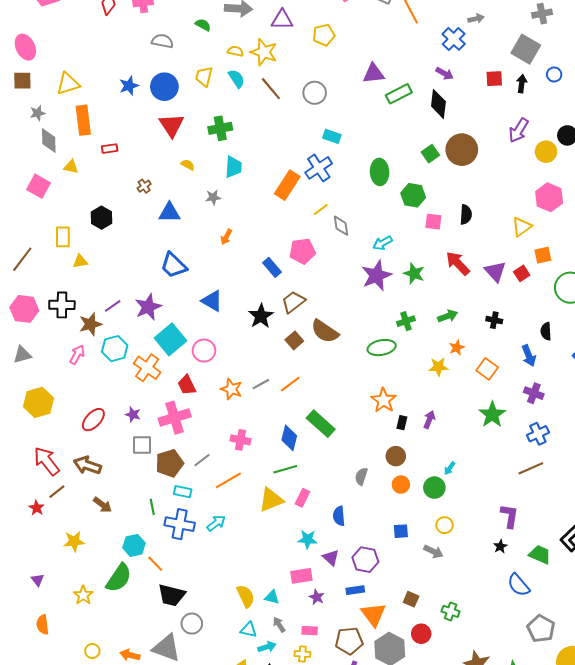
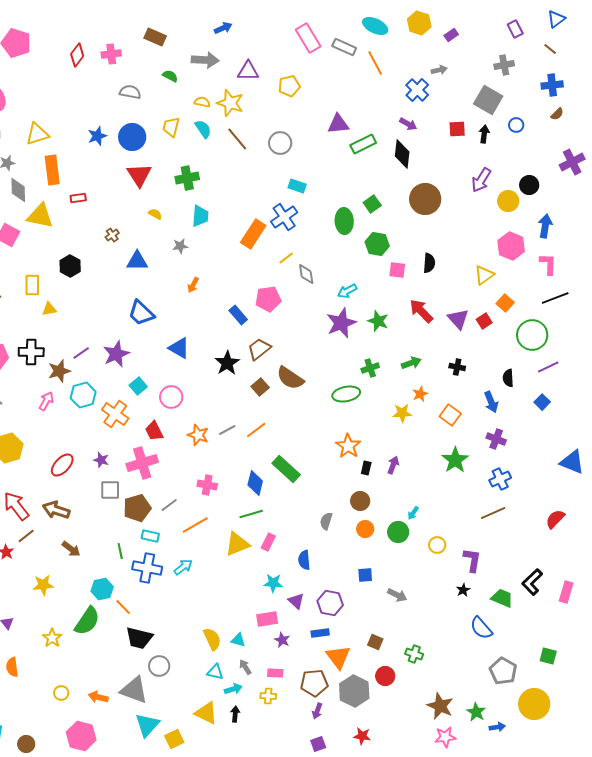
green square: (430, 154) -> (372, 204), moved
yellow triangle: (71, 167) -> (40, 216), size x1.8
orange square: (543, 255) -> (505, 303), turned -36
cyan square: (171, 339) -> (138, 386), size x0.6
yellow circle: (445, 525) -> (437, 545), moved

